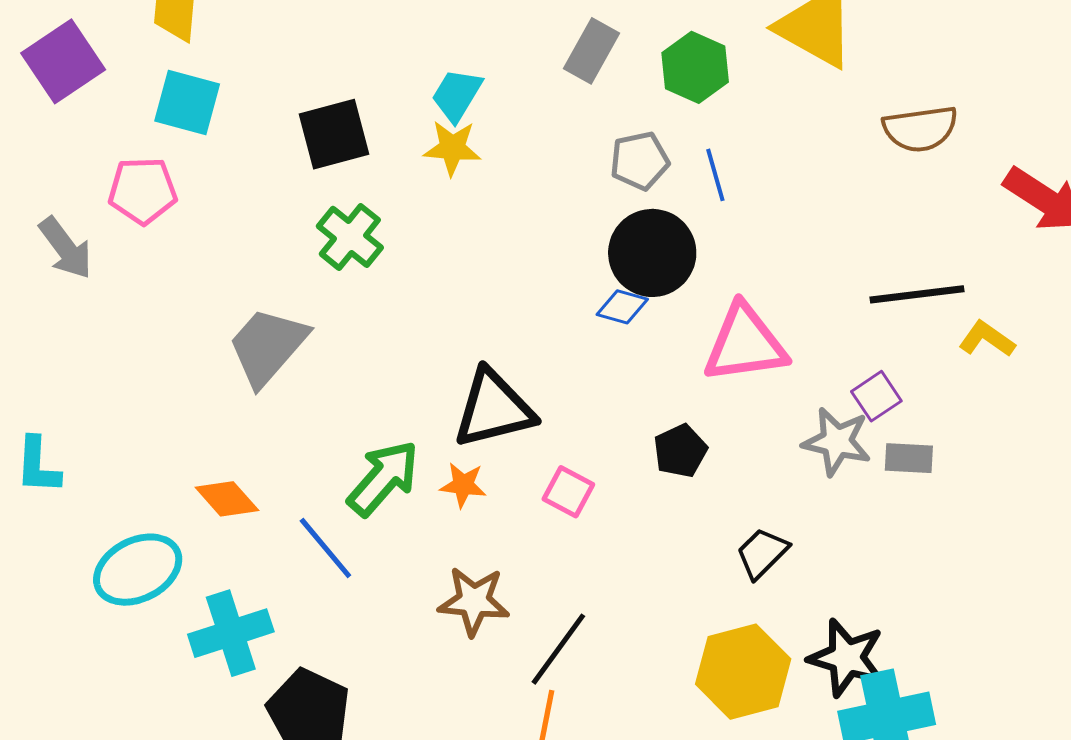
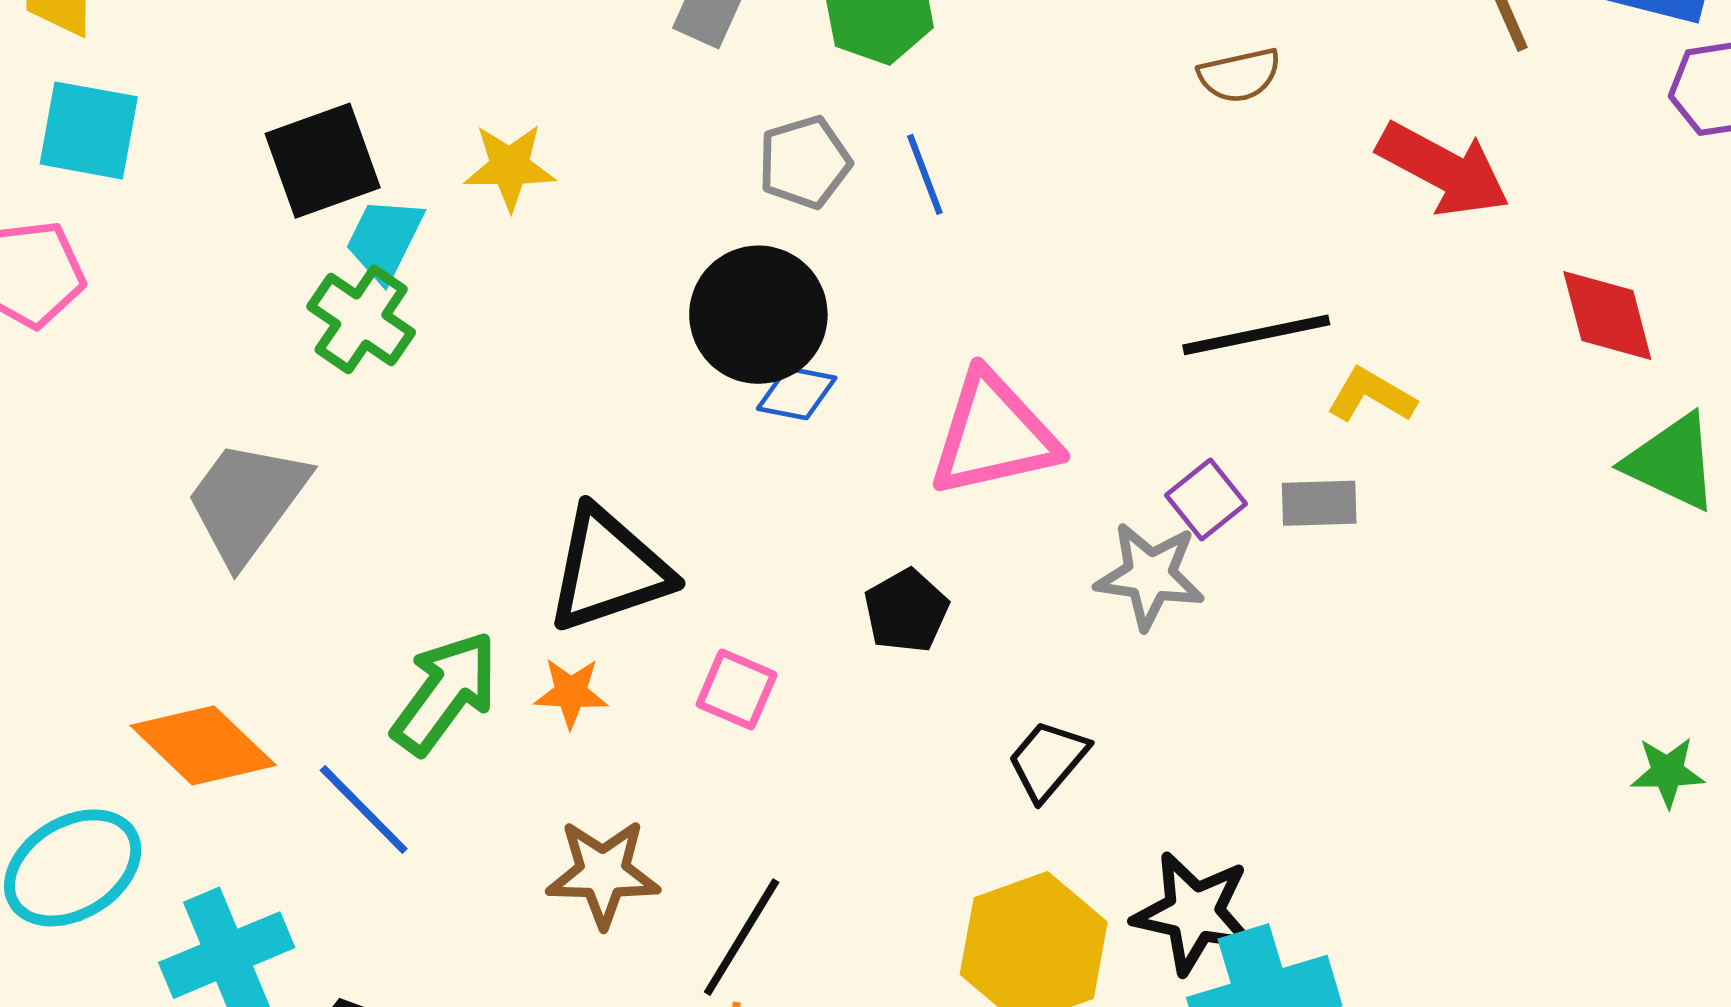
cyan trapezoid: (457, 95) -> (385, 239), moved
brown semicircle: (920, 129) -> (1239, 75), size x0.7
black circle: (652, 253) -> (758, 315), moved
gray rectangle: (909, 458) -> (1319, 503), moved
orange diamond: (227, 499) -> (203, 745), size x1.4

